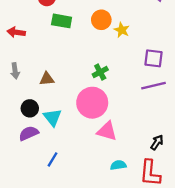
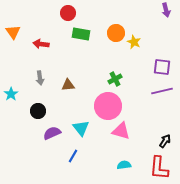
black circle: (30, 108) -> (38, 111), moved
cyan triangle: (52, 117) -> (81, 128), moved
cyan semicircle: (118, 165) -> (124, 165), moved

